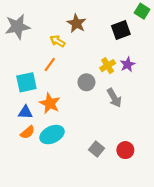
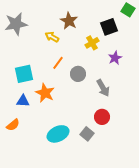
orange line: (50, 64) -> (58, 63), moved
yellow cross: (108, 66) -> (92, 43), moved
orange semicircle: (28, 132) -> (13, 125), moved
cyan ellipse: (52, 135) -> (58, 134), moved
red circle: (125, 150) -> (102, 117), moved

